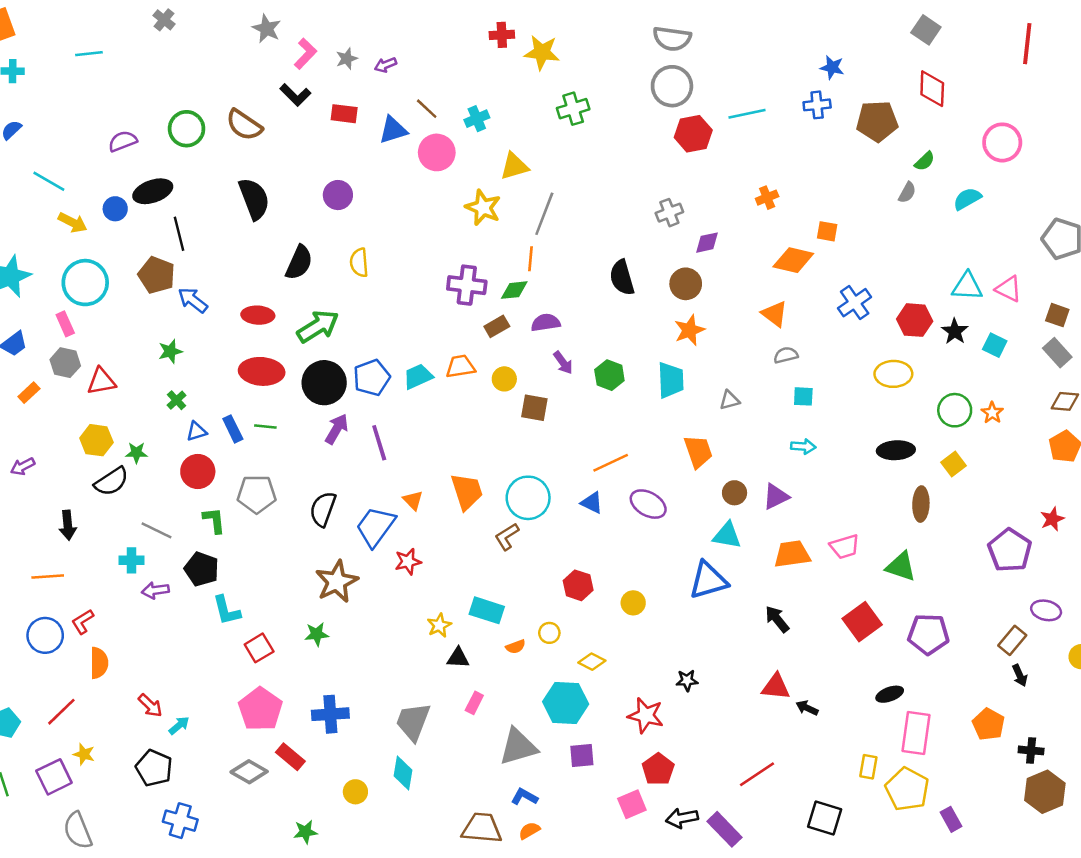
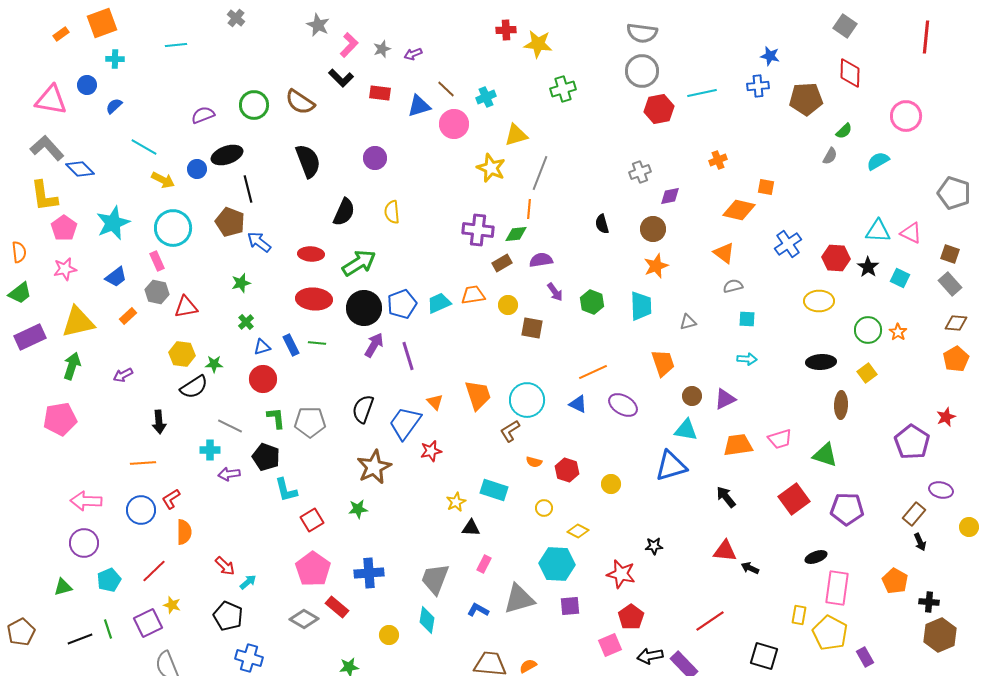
black semicircle: (622, 278) -> (602, 224), size x0.7
gray pentagon: (257, 494) -> (310, 422), moved
orange semicircle: (516, 647) -> (534, 462), moved, turned 35
blue L-shape: (524, 797) -> (478, 610), moved

